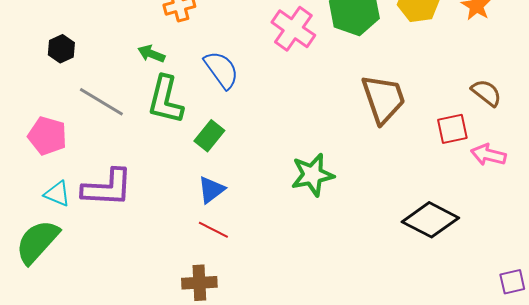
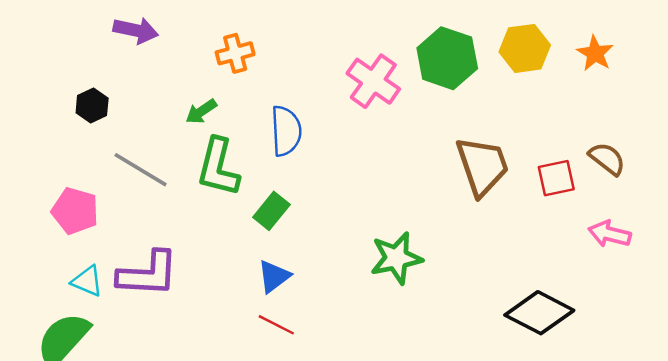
green arrow: (151, 54) -> (201, 111), turned -56
blue semicircle: (221, 70) -> (286, 131), turned 33
red square: (452, 129) -> (556, 178), moved

